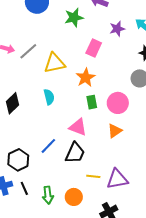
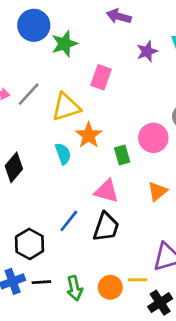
green star: (74, 18) -> (64, 44), moved
pink rectangle: (94, 48) -> (101, 77), moved
orange star: (86, 78) -> (89, 135), moved
pink circle: (118, 103) -> (153, 138), moved
yellow line: (93, 176) -> (138, 280), moved
black line: (24, 188) -> (41, 282), turned -64

